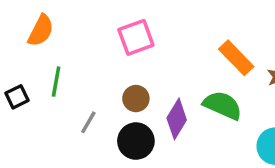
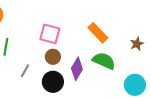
pink square: (136, 37) -> (50, 34), moved, turned 35
orange rectangle: (236, 58) -> (98, 33), moved

